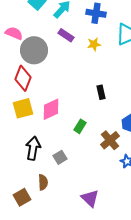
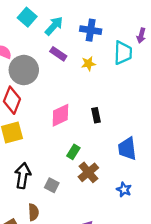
pink diamond: (51, 109) -> (60, 115), moved
brown cross: (110, 140) -> (88, 172), moved
gray square: (60, 157) -> (52, 185), turned -32

